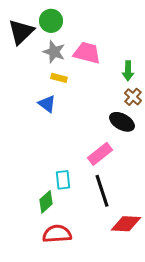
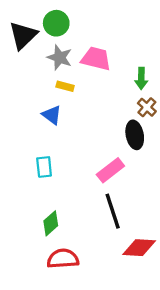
black ellipse: (122, 122) -> (135, 135), turned 50
cyan rectangle: (63, 180) -> (44, 167), moved

